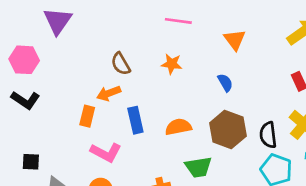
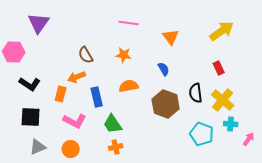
black L-shape: (25, 100) -> (30, 84), moved
orange semicircle: (178, 127) -> (129, 86), moved
black semicircle: (268, 135) -> (196, 93), moved
black square: (31, 162) -> (31, 117), moved, size x1.5
green trapezoid: (198, 167) -> (113, 124), moved, turned 65

